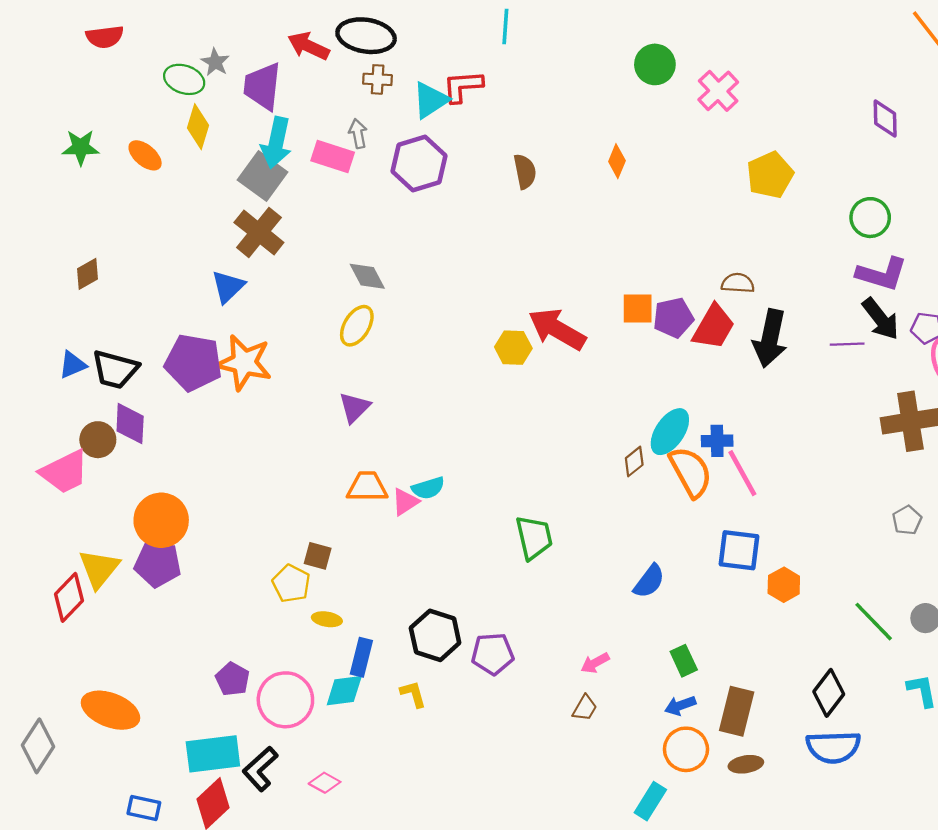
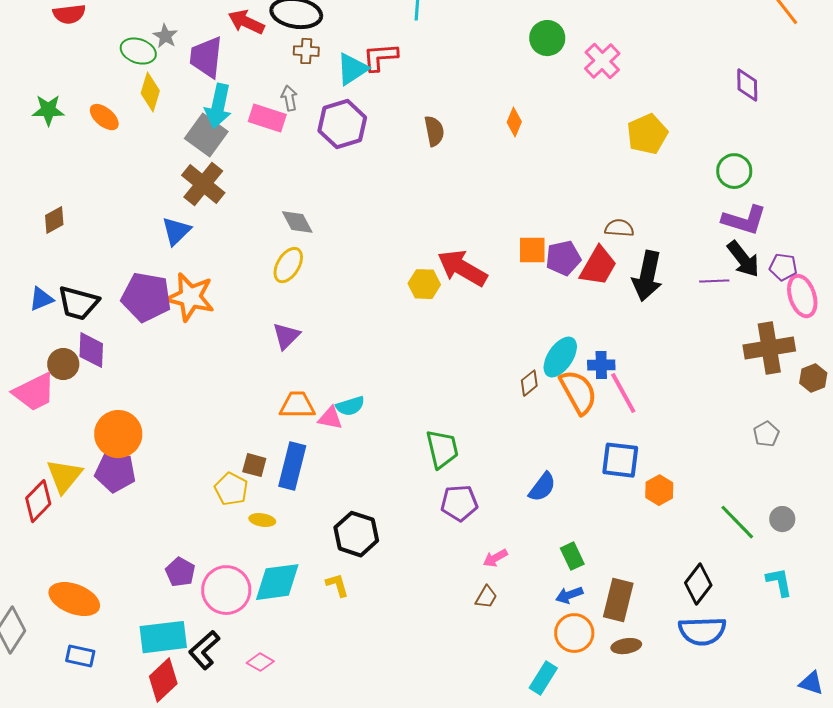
pink triangle: (405, 502) -> (330, 418), turned 44
purple pentagon: (493, 654) -> (459, 503), moved
blue rectangle: (361, 657) -> (292, 466), moved, size x1.4
cyan diamond: (344, 691) -> (277, 582), size x1.4
blue rectangle: (144, 808) -> (80, 656), moved

